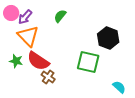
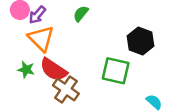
brown cross: (48, 77) -> (66, 89), size x1.5

